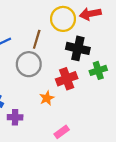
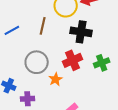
gray circle: (29, 64) -> (37, 62), moved
green cross: (98, 70) -> (102, 63), moved

